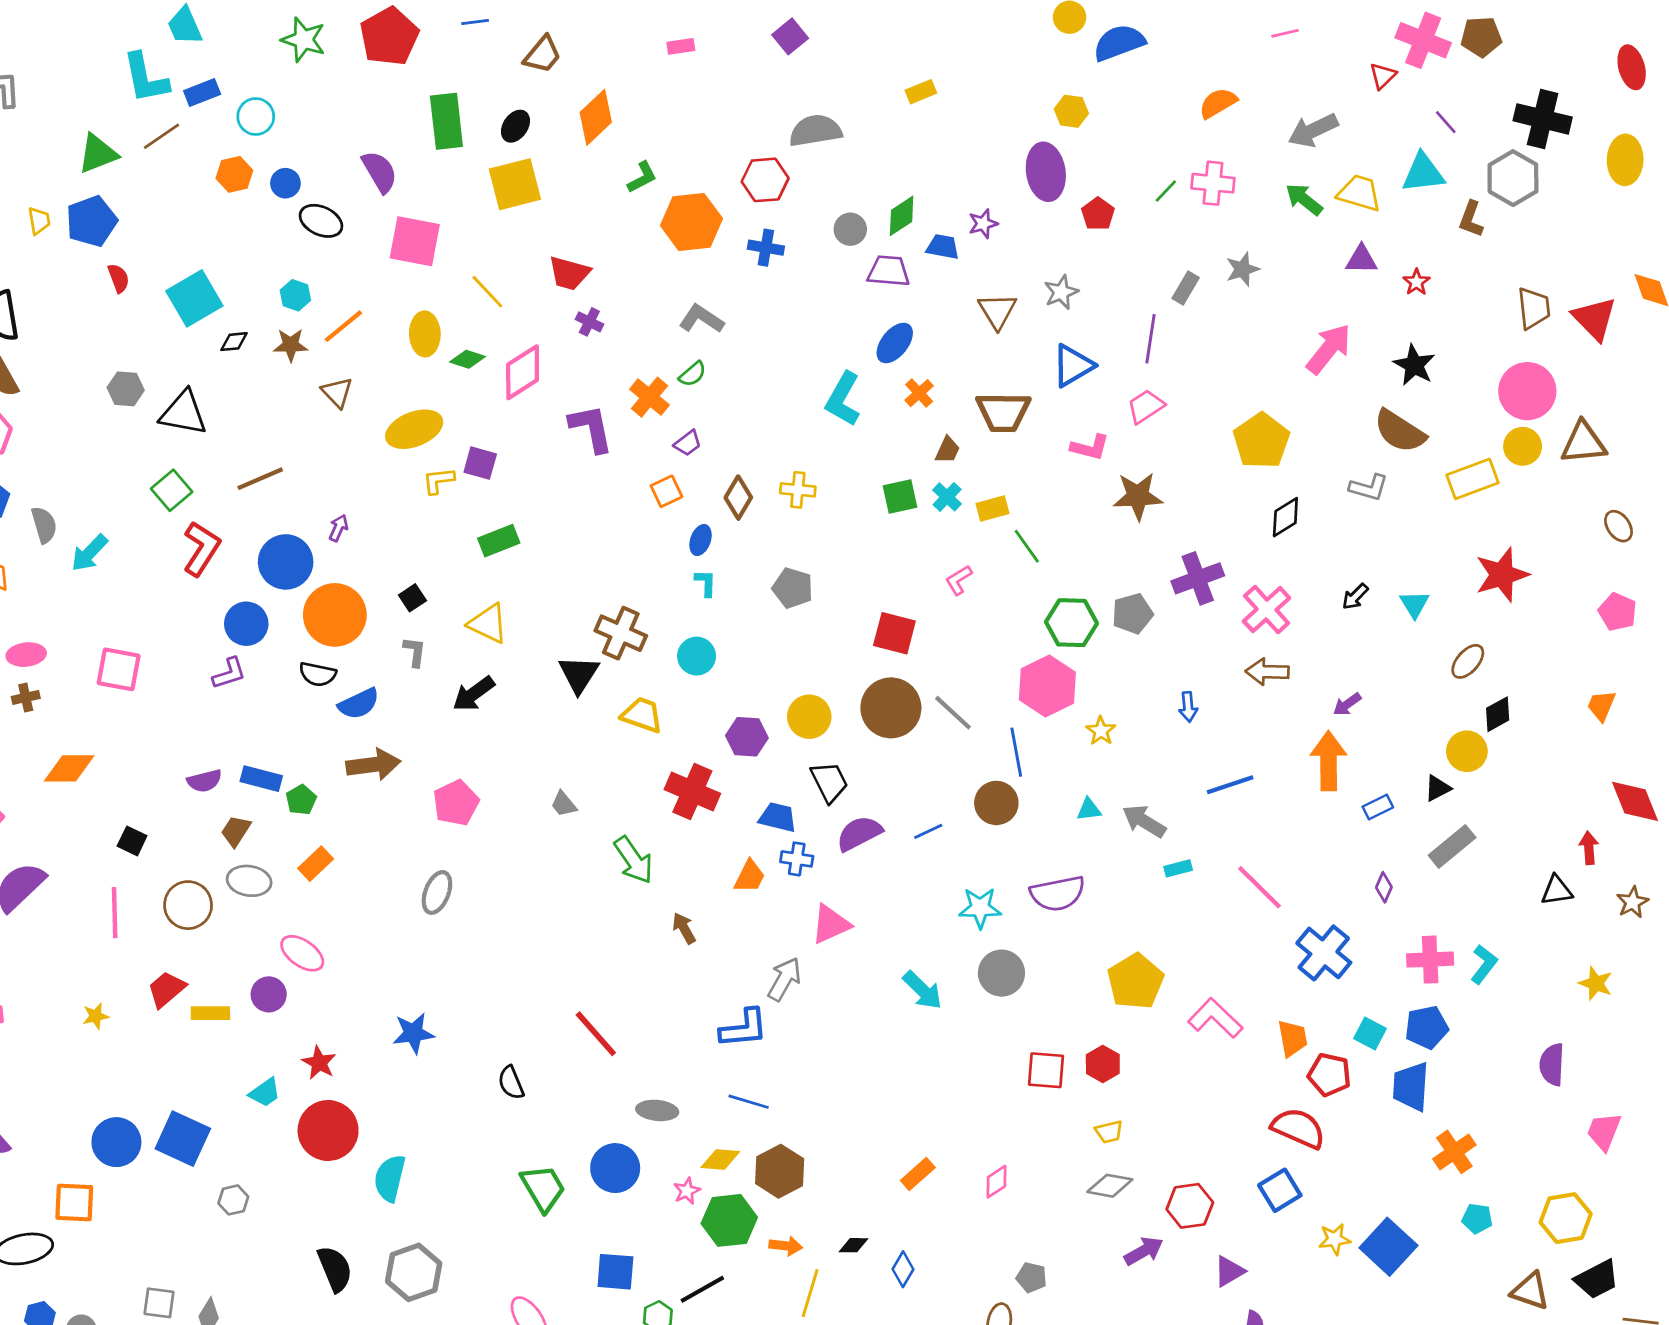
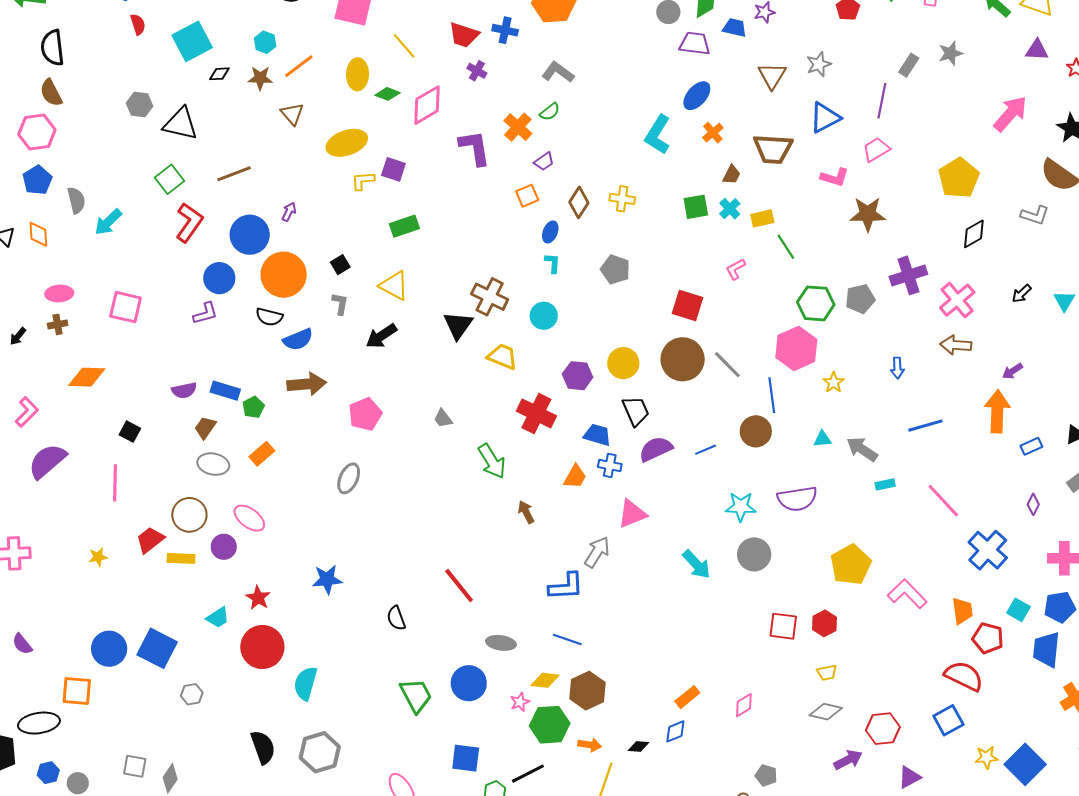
blue cross: (766, 248) -> (505, 30), moved
brown circle: (188, 905) -> (189, 515), moved
blue diamond: (903, 1269) -> (675, 731), moved, turned 35

